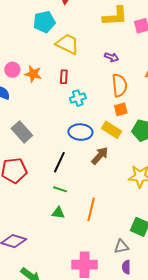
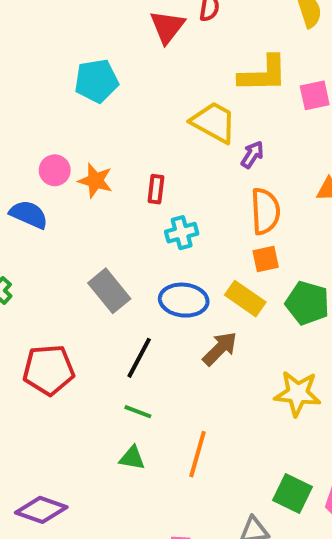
cyan pentagon: (44, 22) -> (96, 81), moved
yellow trapezoid: (67, 44) -> (214, 122), moved
purple arrow: (112, 57) -> (252, 155), turned -80
gray rectangle: (22, 132) -> (109, 291), moved

